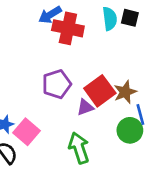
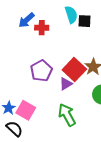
black square: (130, 18) -> (84, 21), moved
red cross: (68, 28) -> (42, 28), size x0.6

